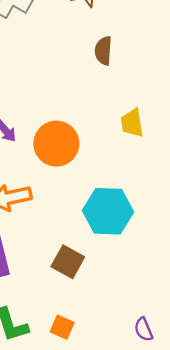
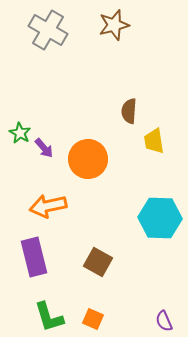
brown semicircle: (103, 51) -> (129, 111), moved
cyan hexagon: (108, 211) -> (160, 218), moved

